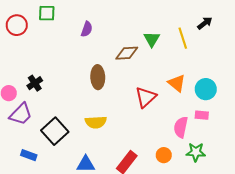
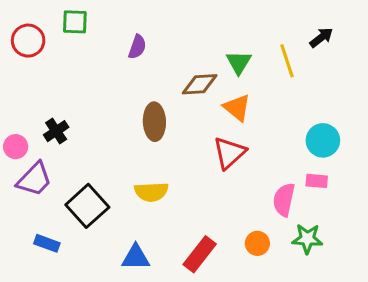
orange triangle: (177, 83) -> (237, 108), moved

